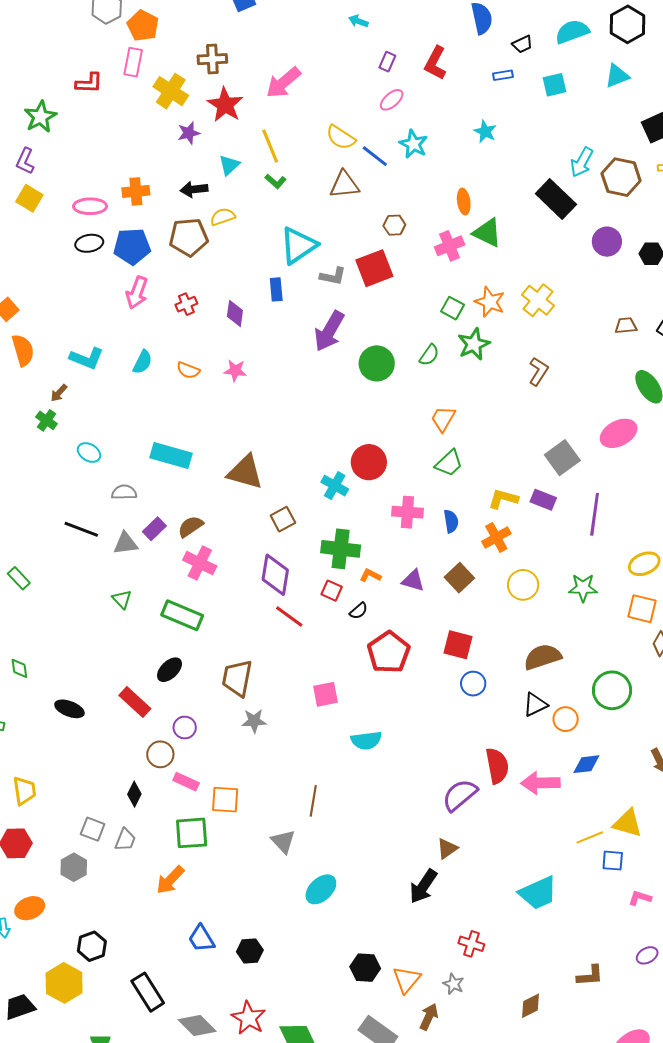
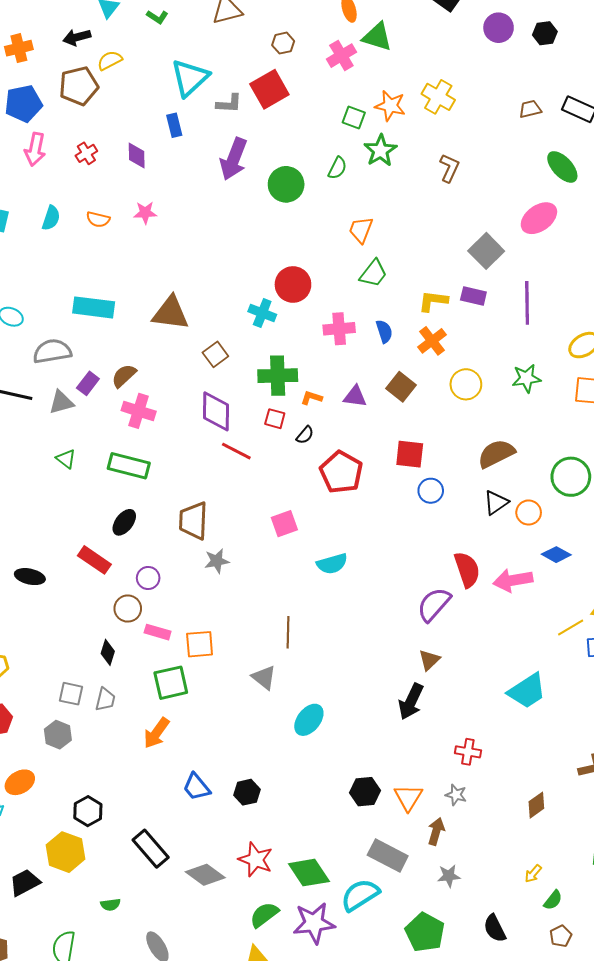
gray semicircle: (124, 492) -> (52, 351), size x1.5
blue diamond: (586, 764) -> (556, 555), turned 44

